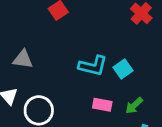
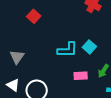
gray triangle: (23, 59) -> (17, 57), turned -49

